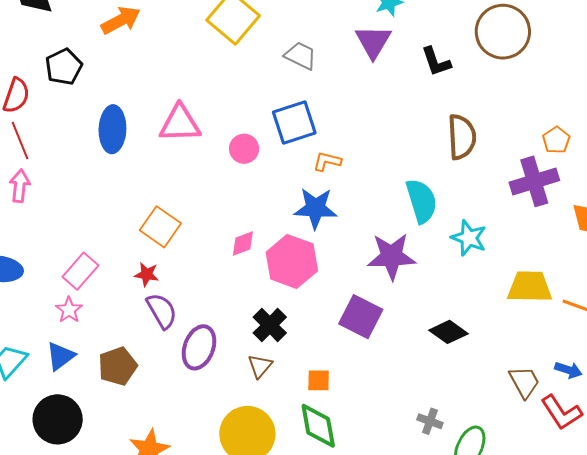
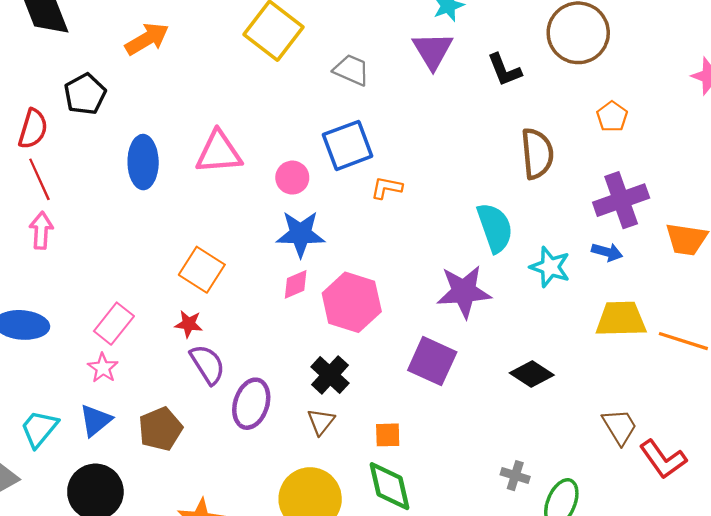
orange pentagon: (556, 140) -> (612, 117), moved
blue star: (315, 208) -> (300, 234), moved
blue arrow: (568, 370) -> (607, 252), moved

